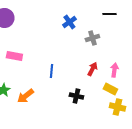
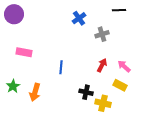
pink arrow: (114, 70) -> (124, 66), turned -56
orange arrow: (25, 96) -> (35, 92), turned -36
yellow cross: (117, 107) -> (103, 103), moved

